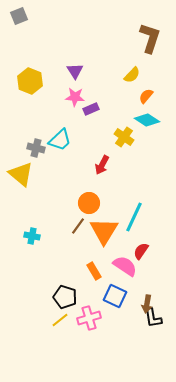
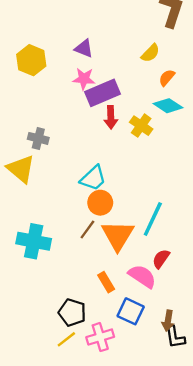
purple triangle: (75, 71) -> (84, 48), turned -36
purple rectangle: (91, 109) -> (103, 93), size x1.8
cyan trapezoid: (60, 140) -> (93, 178), moved
red arrow: (102, 165) -> (111, 117), moved, turned -30
cyan cross: (32, 236) -> (34, 241), size x1.8

